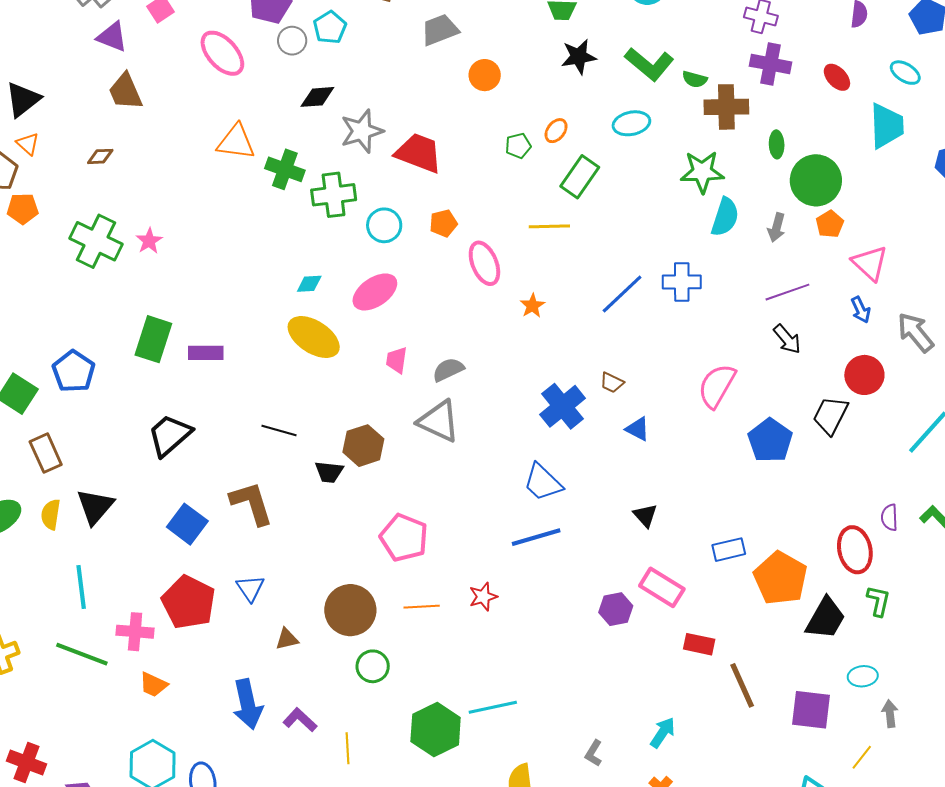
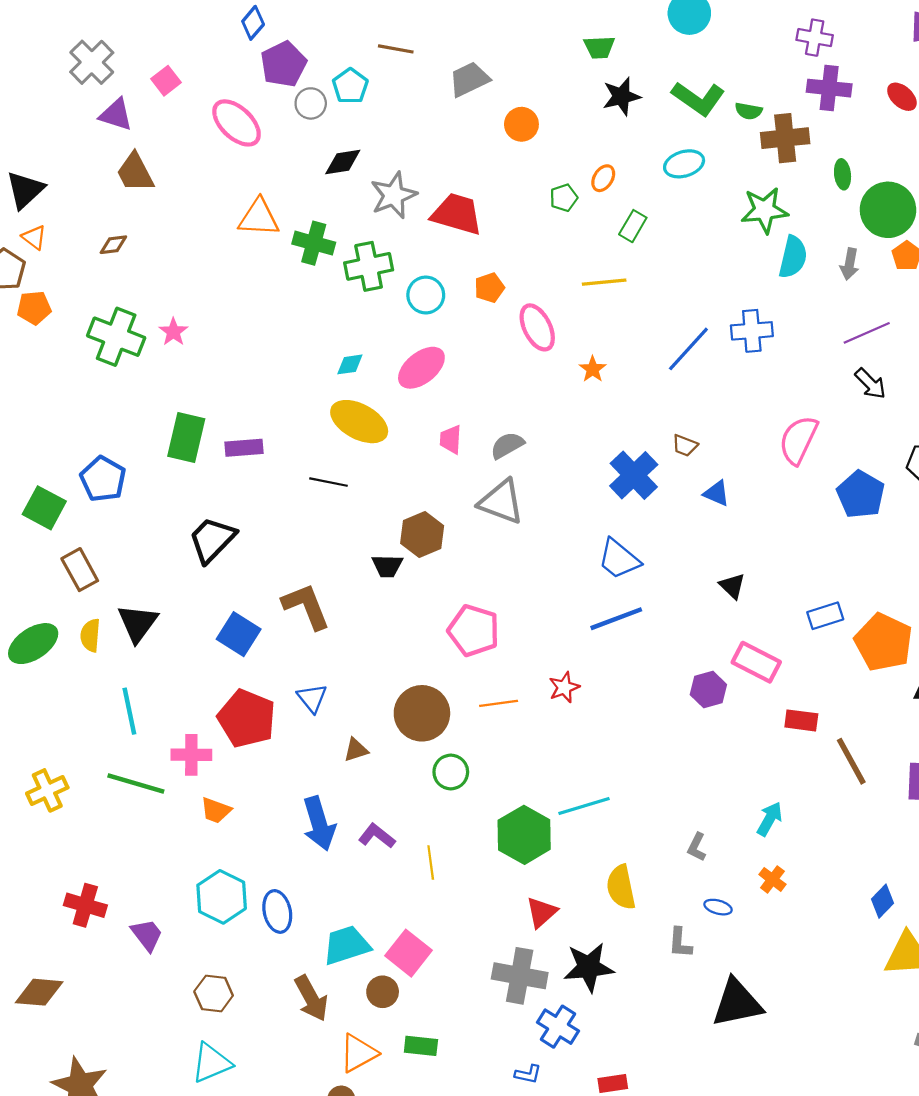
green rectangle: (580, 177) -> (633, 226), size x0.7
black line: (279, 430) -> (328, 482), moved

